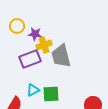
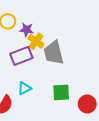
yellow cross: (44, 45) -> (36, 41), turned -35
green square: (51, 94) -> (61, 92), moved

